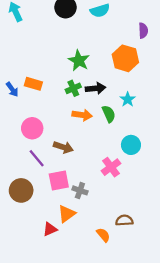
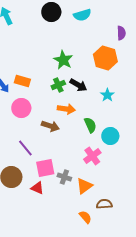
black arrow: (95, 88) -> (78, 85), turned 36
green semicircle: (109, 114) -> (90, 125), moved
pink circle: (32, 128) -> (21, 108), moved
brown arrow: (63, 147) -> (50, 126), moved
orange triangle: (67, 214) -> (84, 186), moved
red triangle: (50, 229) -> (37, 188), moved, turned 48

